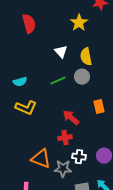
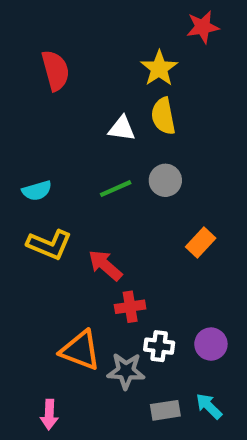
white triangle: (61, 52) -> (122, 128), turned -40
yellow semicircle: (86, 57) -> (163, 116), moved
orange rectangle: (99, 107) -> (201, 242), turned 56
red arrow: (71, 118) -> (105, 265), moved

